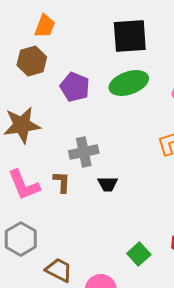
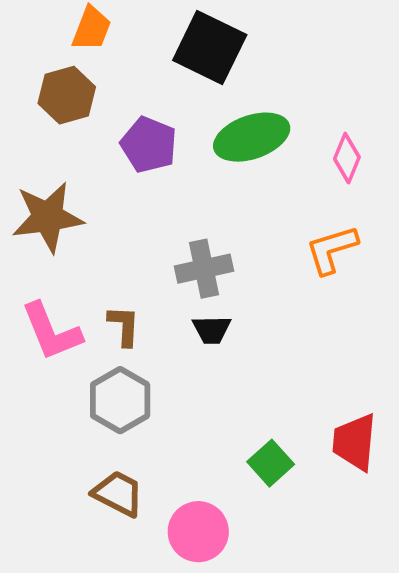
black square: (130, 36) -> (210, 47), moved, turned 30
gray cross: (84, 152) -> (204, 269), moved
gray hexagon: (21, 239) -> (120, 400), moved

